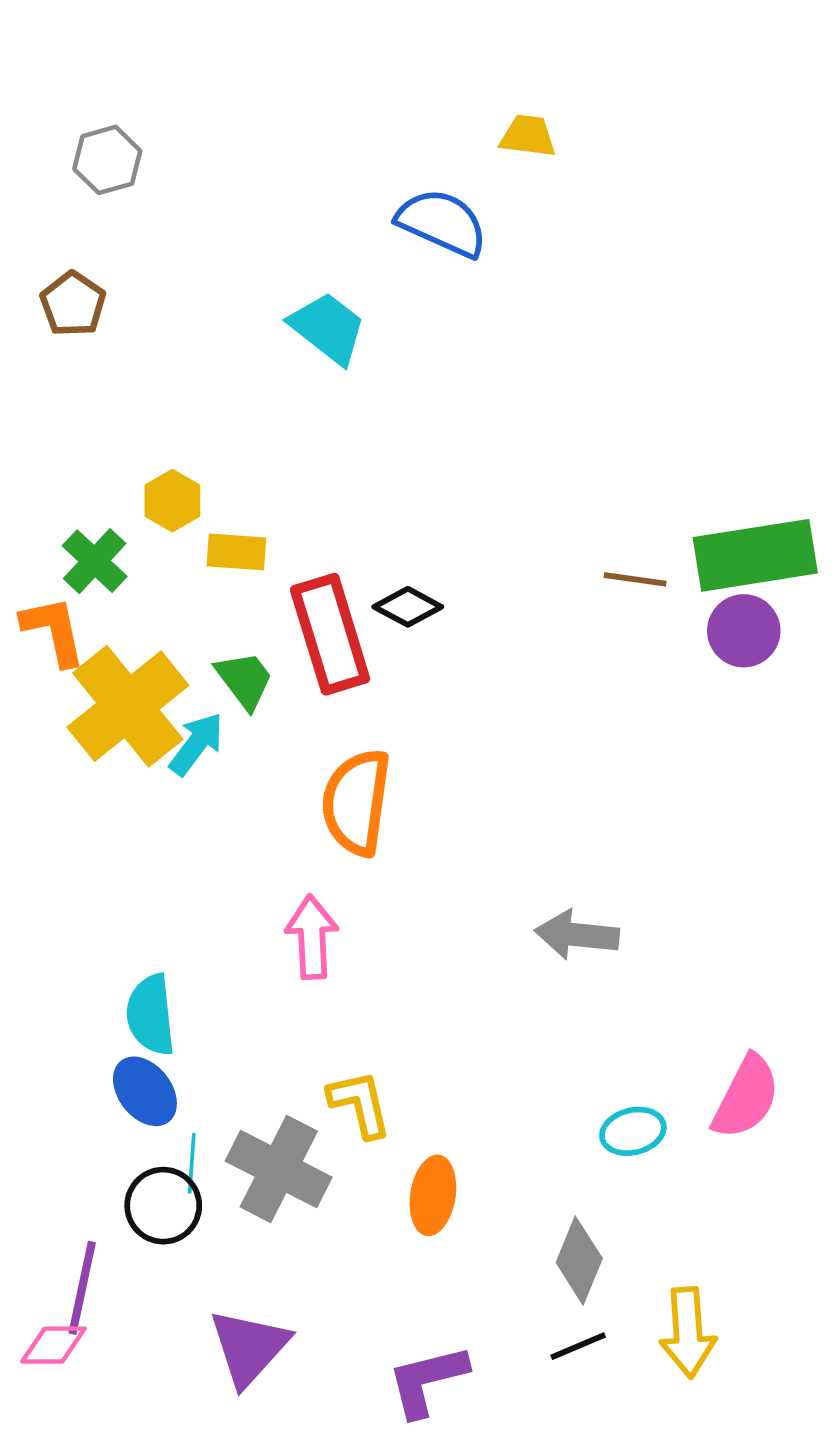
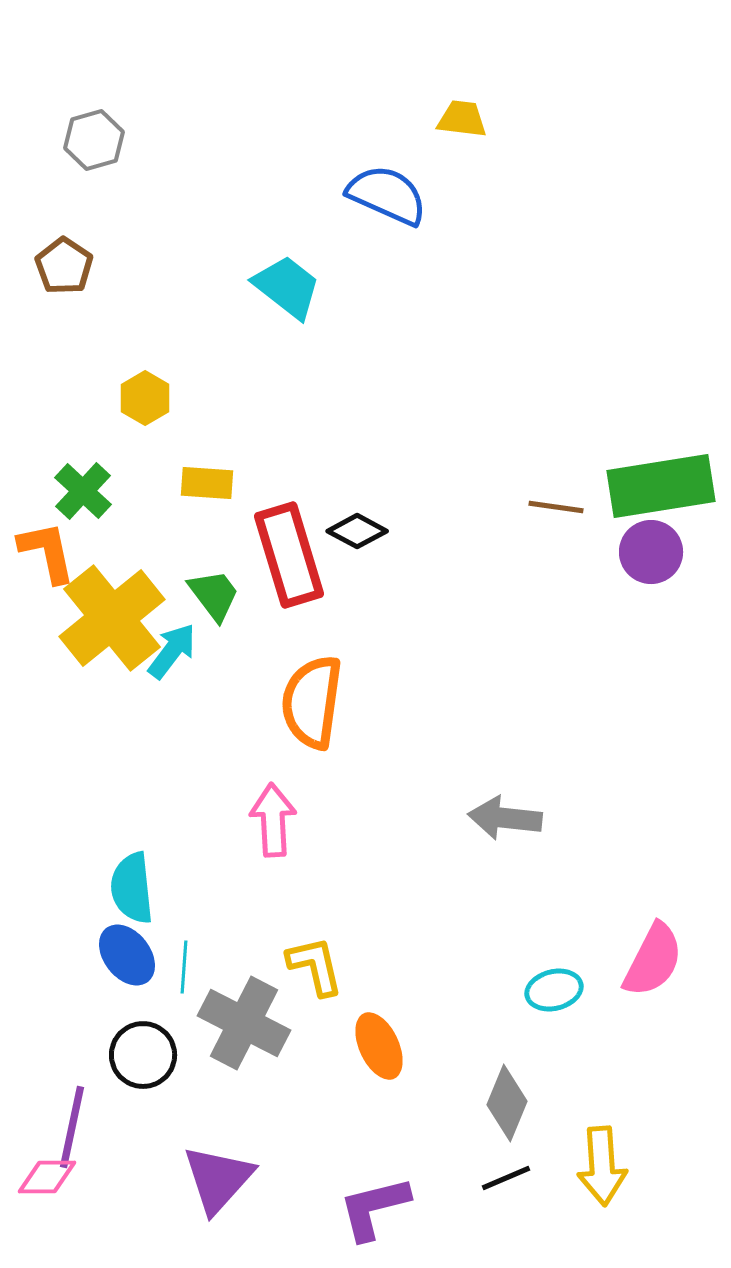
yellow hexagon: (172, 501) -> (145, 398), moved
cyan line: (192, 1163) -> (184, 967), moved
orange ellipse: (433, 1195) -> (379, 1046), turned -34

